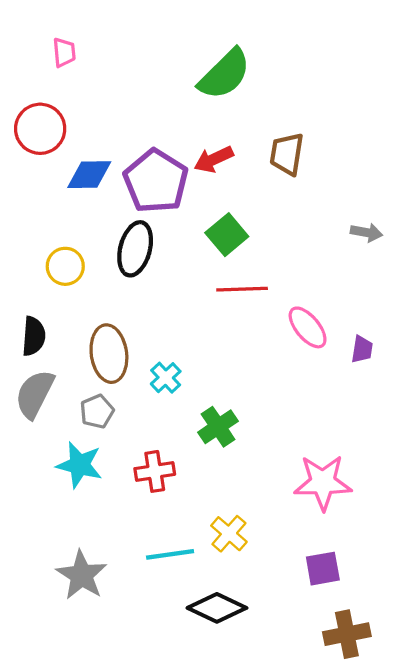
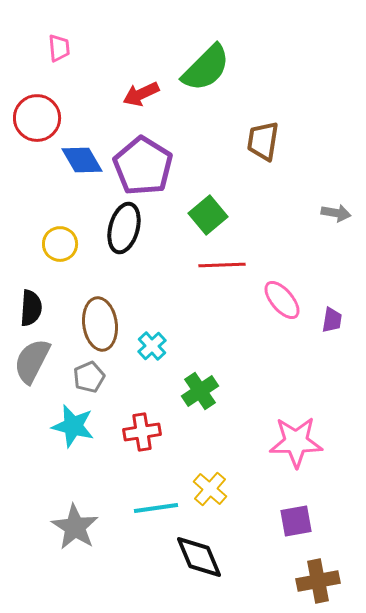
red arrow: (214, 159) -> (141, 94), moved
blue diamond: (89, 175) -> (82, 160), turned 60
black diamond: (217, 608) -> (199, 557), turned 42

